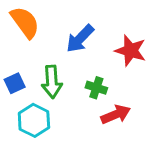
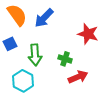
blue arrow: (80, 39) -> (44, 18), moved
blue square: (15, 83) -> (10, 44), moved

